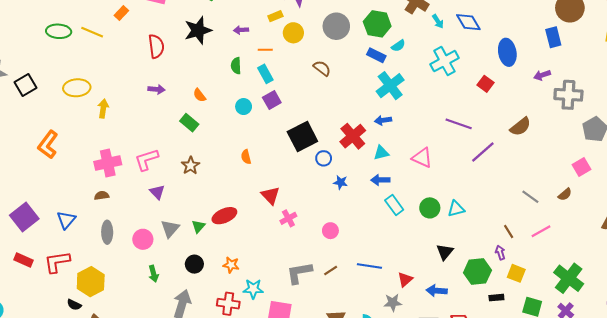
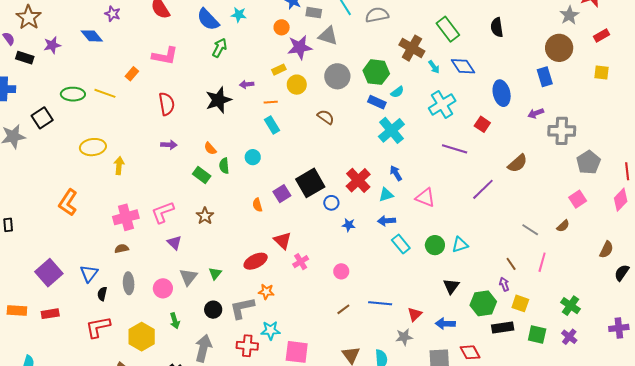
black star: (198, 30) -> (218, 100), moved
green semicircle: (236, 66) -> (224, 166), moved
black square: (25, 85) -> (42, 118), moved
purple square: (272, 100) -> (282, 194), moved
blue arrow: (383, 120) -> (396, 173), moved, turned 70
purple line: (459, 124) -> (455, 149), moved
red ellipse: (224, 216) -> (256, 261), moved
pink line: (541, 231) -> (542, 262), turned -42
red rectangle: (23, 260) -> (50, 314), turned -30
red L-shape: (57, 262) -> (98, 327), moved
orange star: (231, 265) -> (266, 292), moved
gray L-shape: (299, 273) -> (242, 308), moved
green cross: (569, 278) -> (571, 306), size x0.7
yellow hexagon: (91, 282) -> (142, 337), moved
black rectangle: (496, 298) -> (503, 327), size x1.5
black semicircle: (74, 305) -> (102, 294), moved, turned 80

